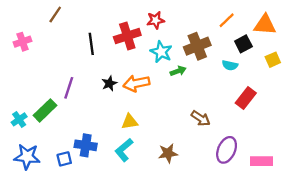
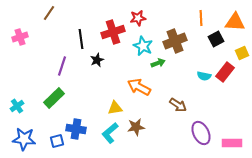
orange line: (227, 20) -> (201, 18), turned -49
cyan semicircle: (230, 65) -> (204, 76), moved
black star: (109, 83) -> (97, 60), moved
orange arrow: (136, 83) -> (139, 87), moved, turned 40
purple line: (69, 88) -> (62, 66), moved
red rectangle: (246, 98) -> (225, 72), moved
green rectangle: (45, 110) -> (54, 98), moved
purple ellipse: (227, 150) -> (201, 133), turned -50
brown star: (168, 153) -> (136, 127), moved

